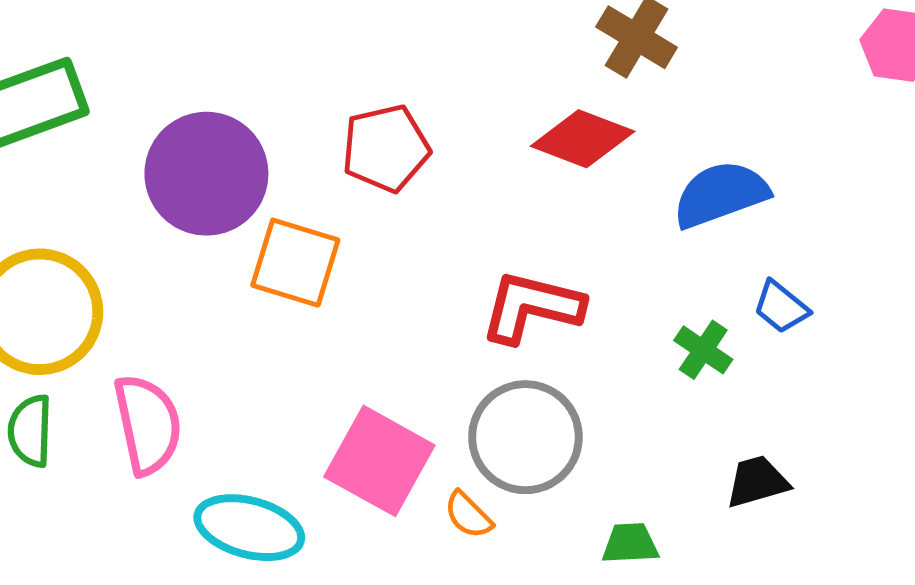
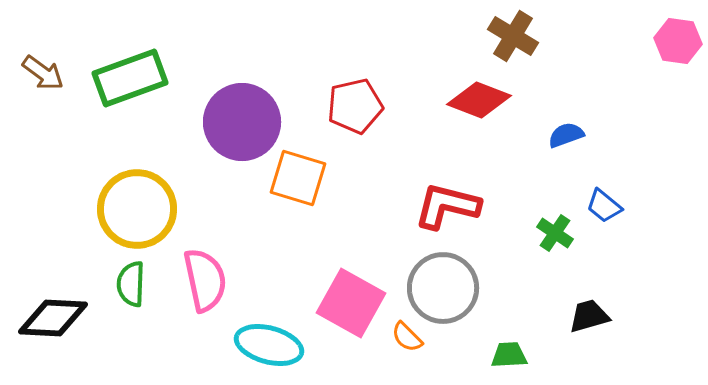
blue semicircle: (721, 194) -> (566, 135), size x0.6

